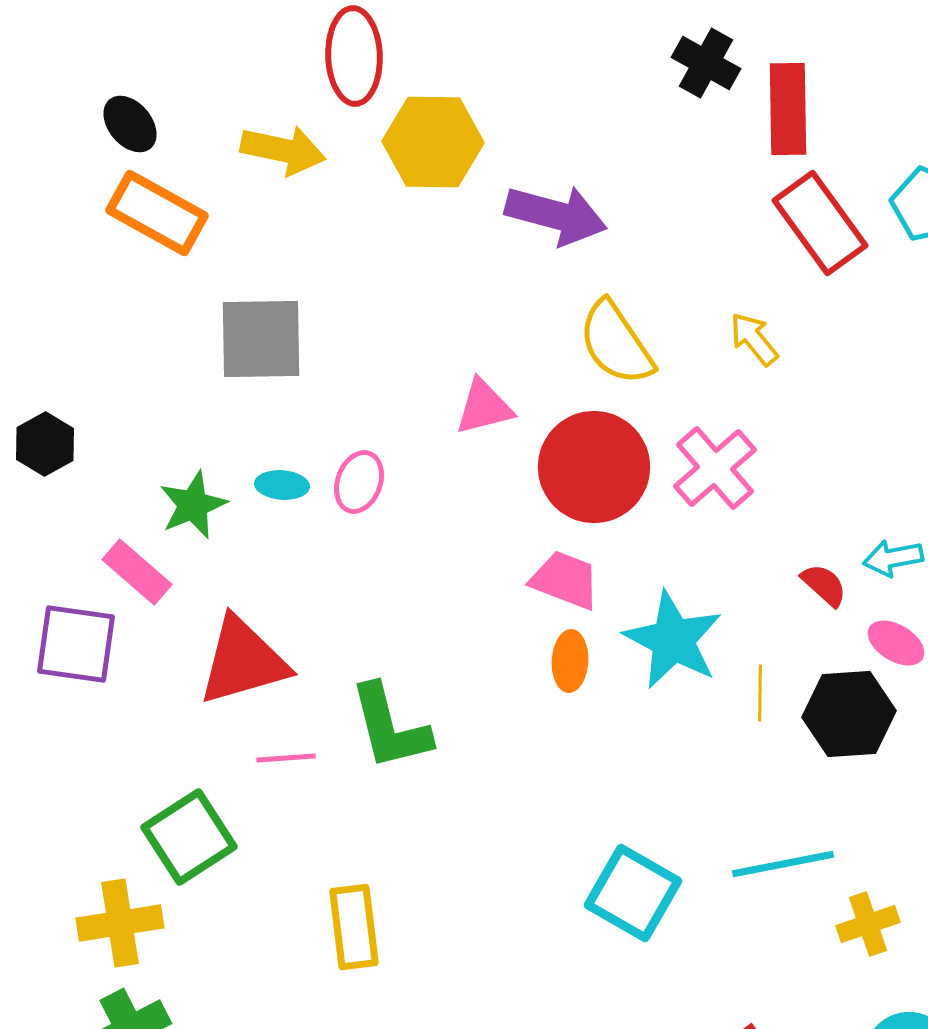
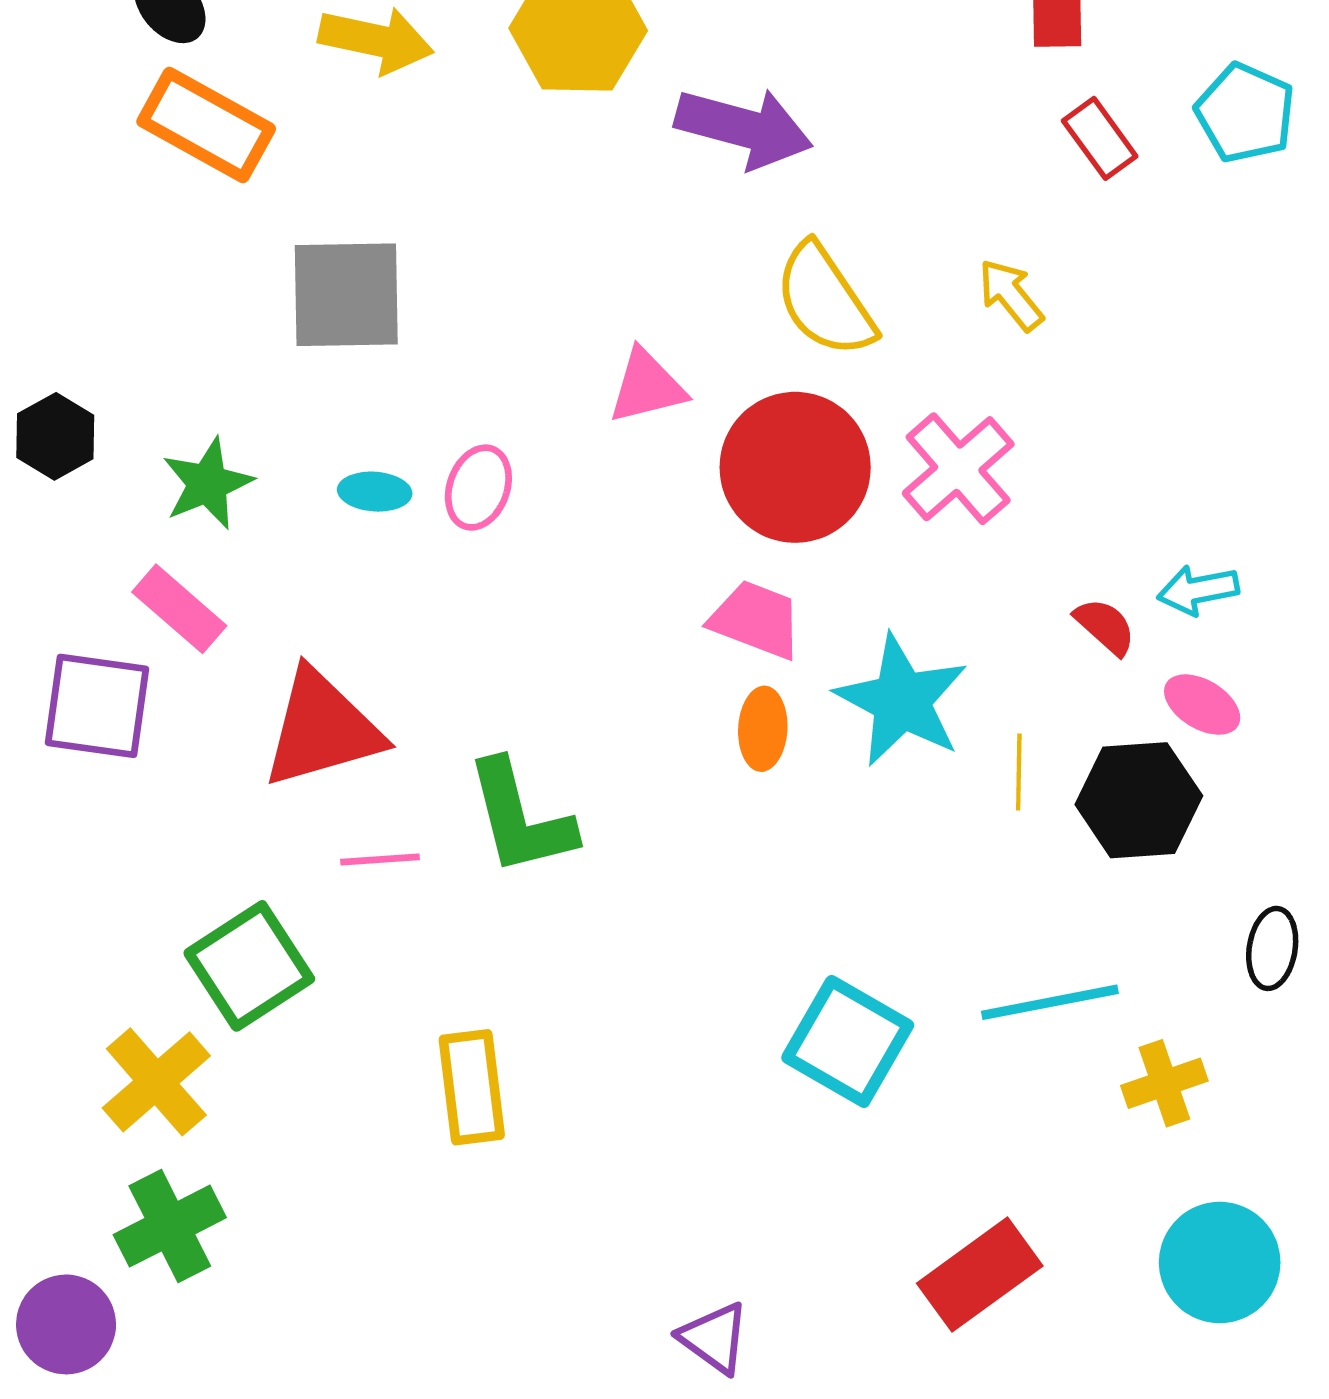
red rectangle: (820, 223) -> (1100, 138), size x0.6
green star: (193, 505) -> (208, 484), moved
yellow cross: (120, 923) -> (156, 1082), turned -32

